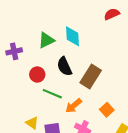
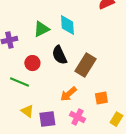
green line: (52, 94) -> (19, 82), moved
orange square: (107, 110) -> (101, 98), turned 32

